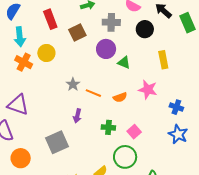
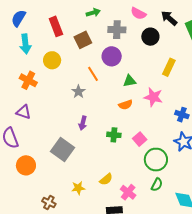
yellow rectangle: (163, 60) -> (169, 67), turned 36
orange cross: (24, 62) -> (28, 80), moved
green triangle: (124, 63) -> (130, 81), moved, turned -32
orange line: (93, 93) -> (93, 74), moved, turned 35
purple triangle: (18, 105) -> (24, 112), size x0.7
gray square: (57, 142) -> (62, 149), turned -30
green circle: (125, 157) -> (156, 160), moved

